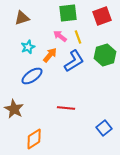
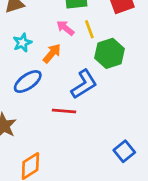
green hexagon: (105, 55) -> (110, 53), moved
blue L-shape: (74, 61) -> (84, 84), moved
red line: (66, 108) -> (64, 111), moved

